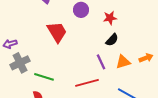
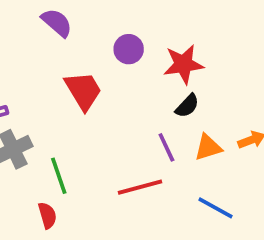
red star: (110, 18) -> (183, 64), size x1.5
green line: (44, 77) -> (59, 176), turned 54

